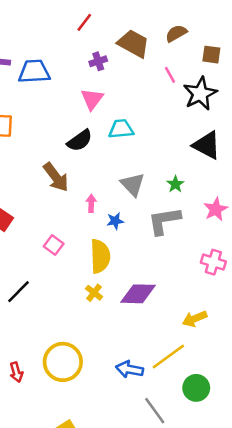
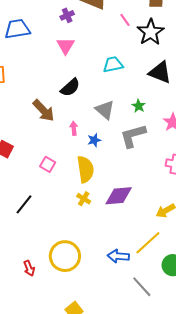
cyan trapezoid: (121, 129) -> (113, 65), moved
black semicircle: (80, 141) -> (70, 87), moved

